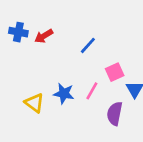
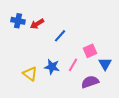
blue line: (88, 45) -> (60, 36), moved
purple semicircle: (115, 114) -> (90, 82), turned 60

